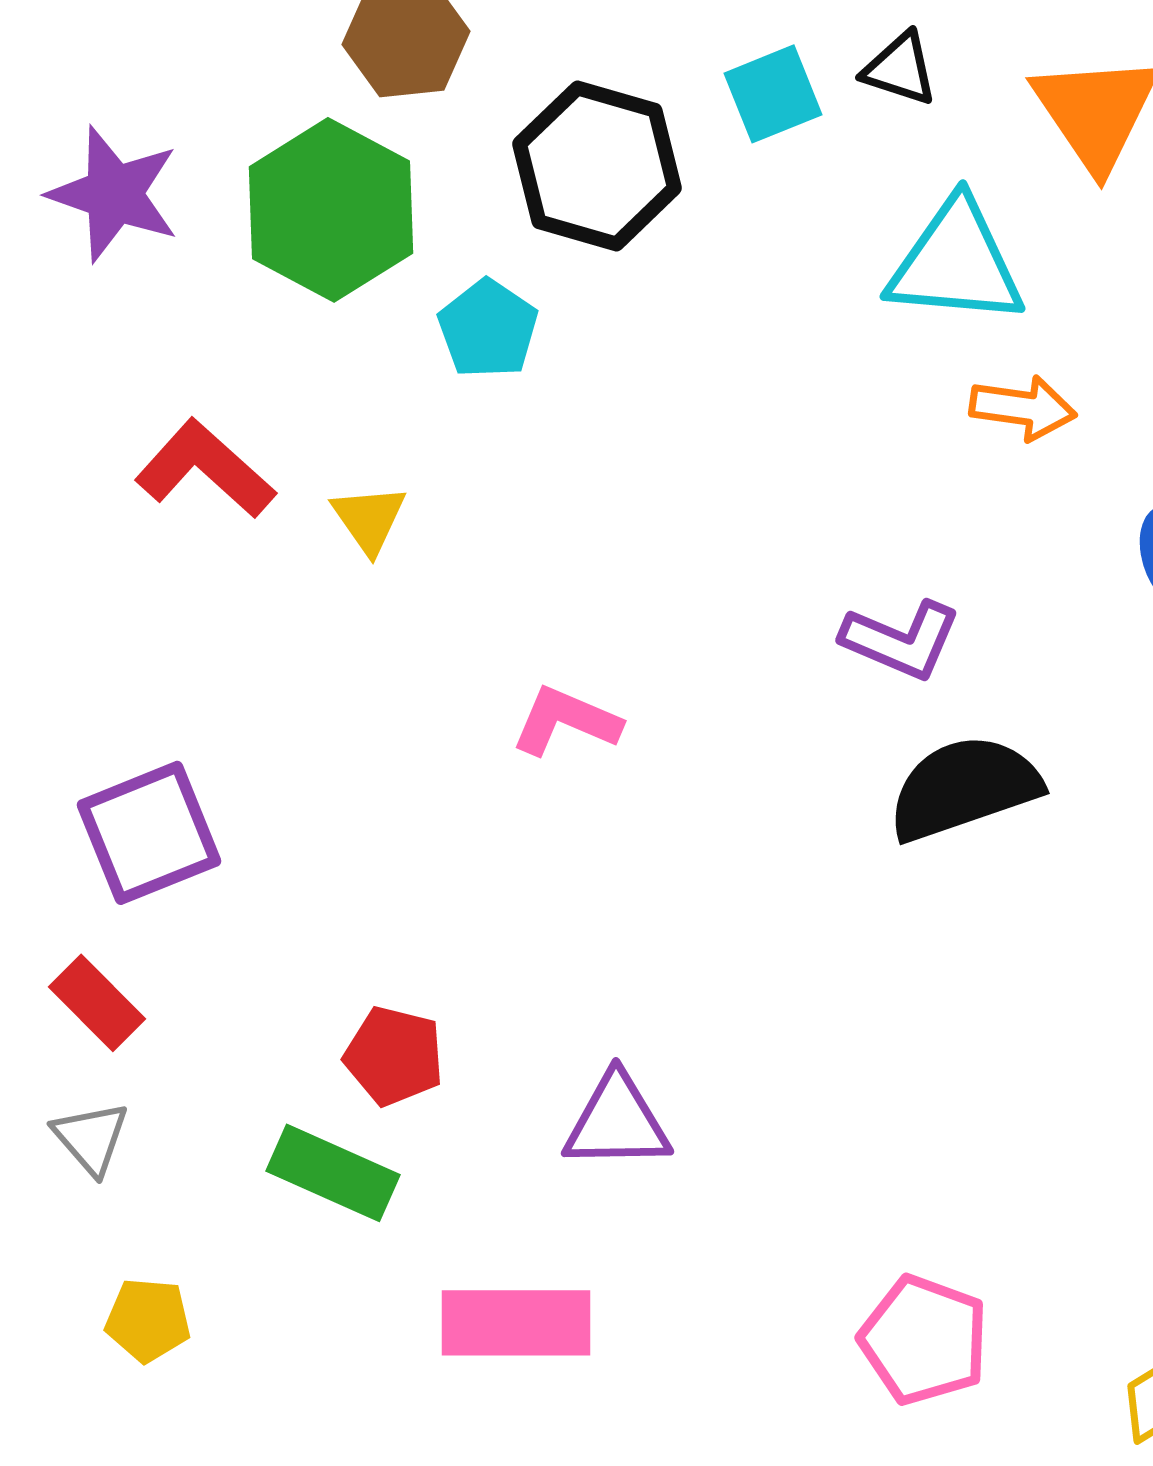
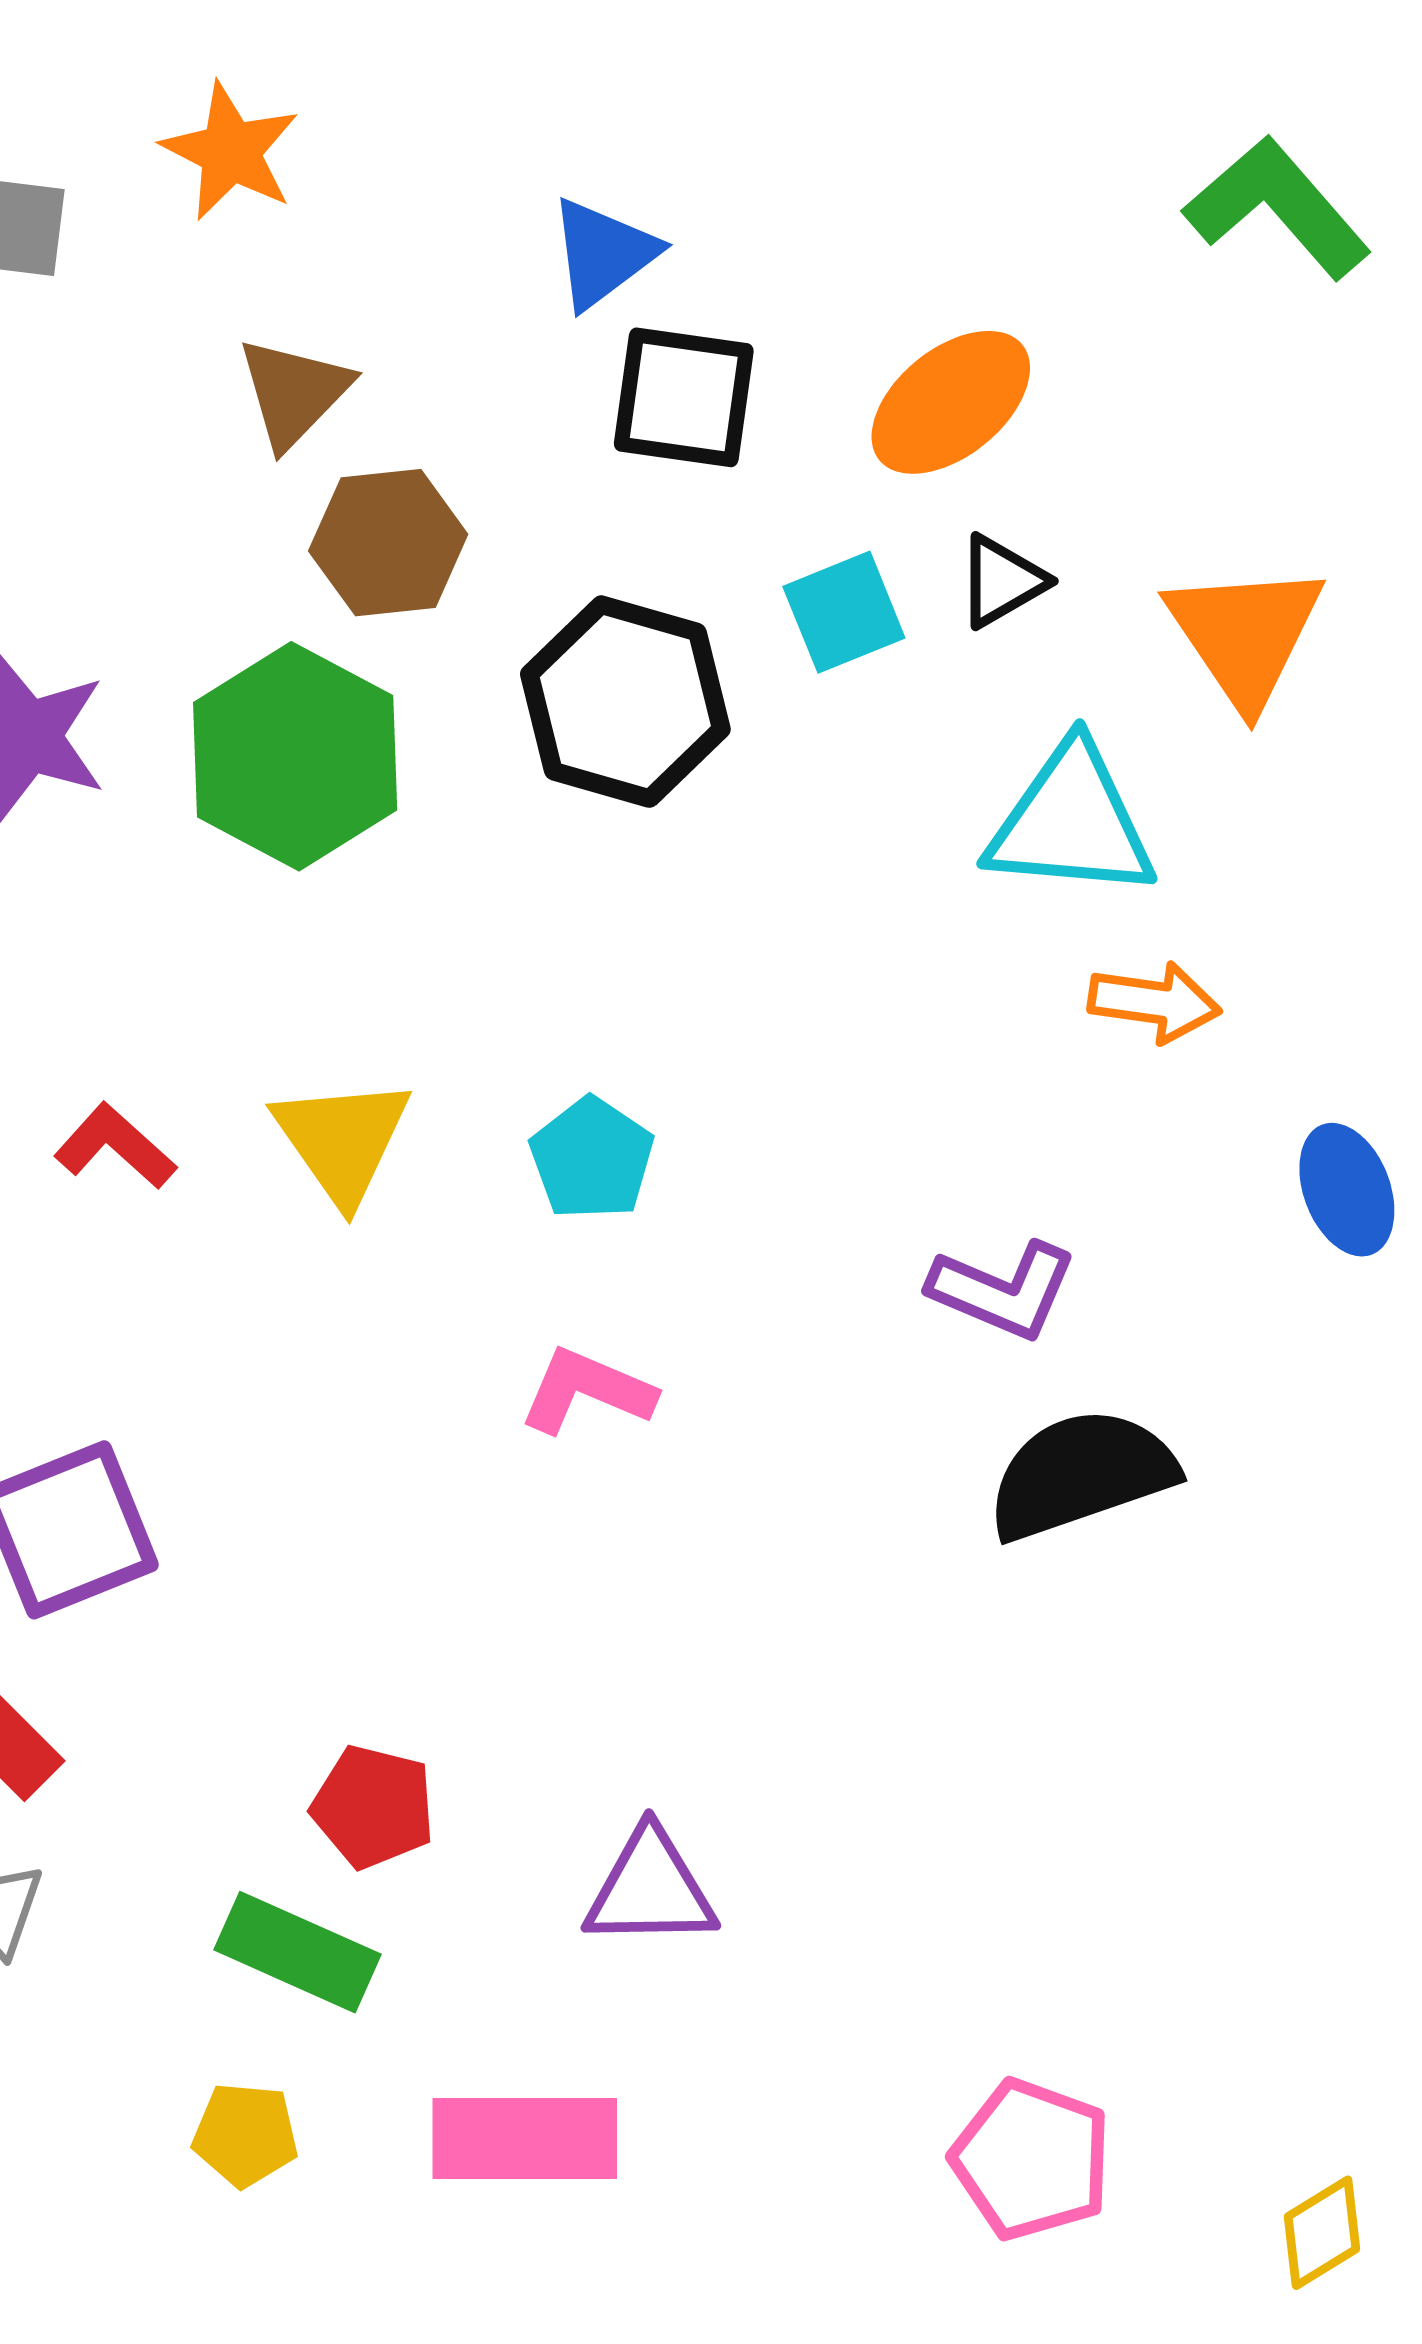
black triangle: (900, 69) -> (1002, 581), turned -48
cyan pentagon: (488, 329) -> (592, 1159), moved
red L-shape: (205, 469) -> (115, 1146), moved, size x0.7
yellow triangle: (369, 519) -> (342, 1140), size x1.5
yellow pentagon: (148, 1320) -> (245, 2135), moved

